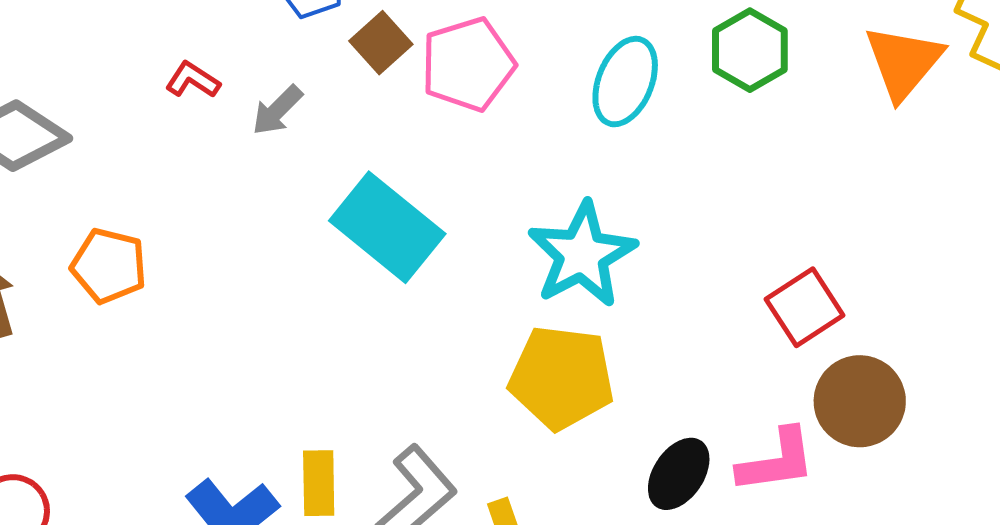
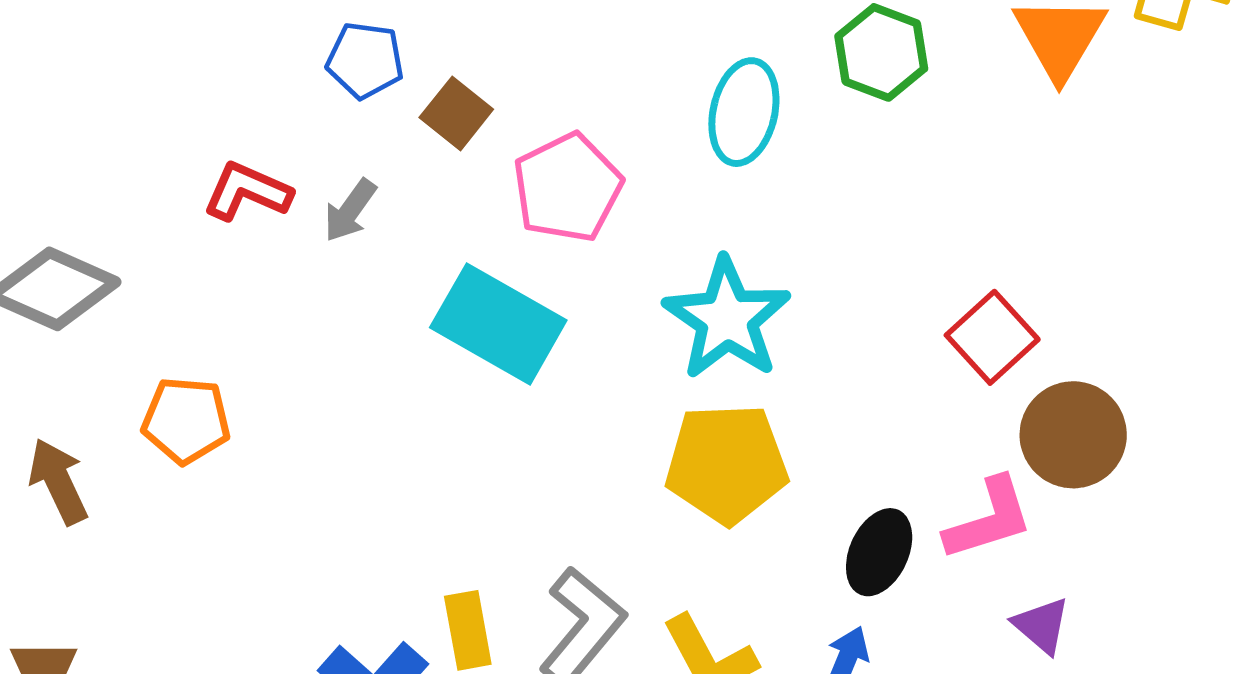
pink pentagon: (468, 64) -> (567, 188), moved
red L-shape: (193, 80) -> (247, 191), size x1.4

